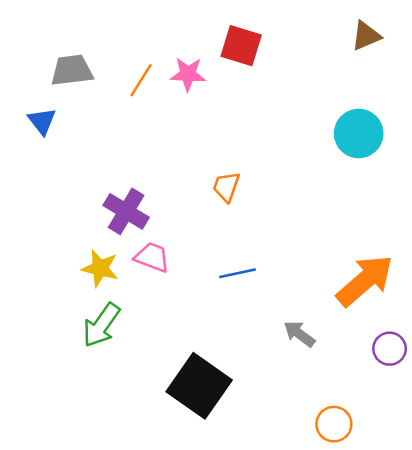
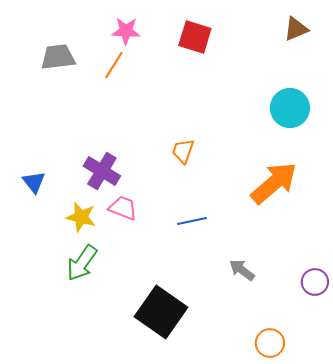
pink star: (188, 74) -> (126, 31), moved
blue triangle: (42, 121) -> (34, 182), moved
orange arrow: (365, 281) -> (274, 183), moved

